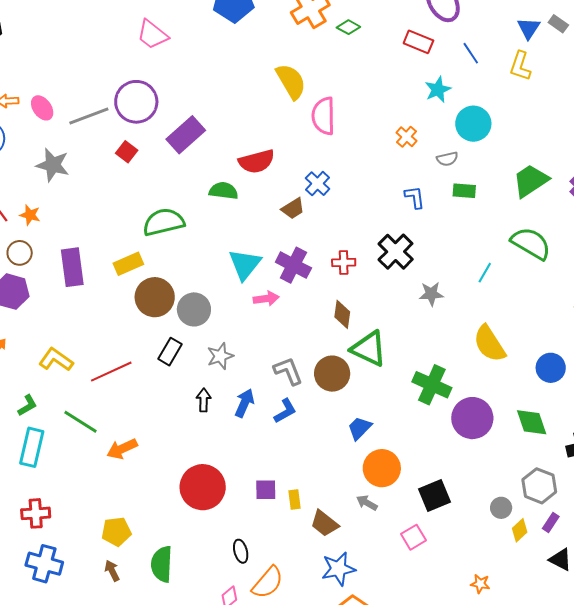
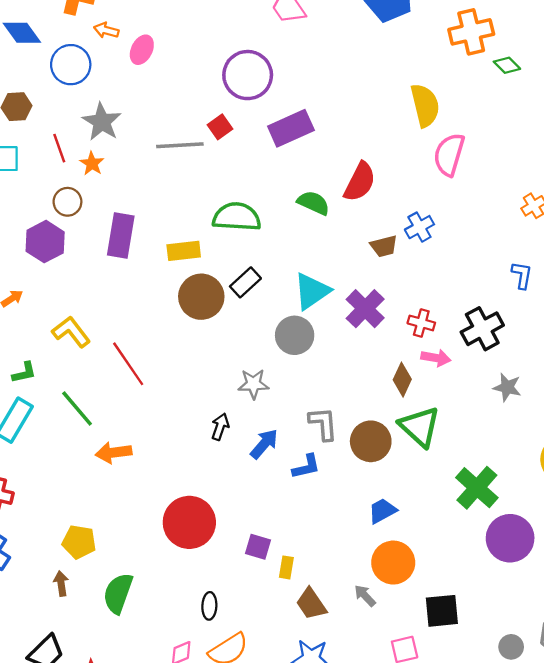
pink ellipse: (42, 108) -> (142, 50), turned 45
gray line: (89, 116) -> (180, 145), moved
red semicircle: (257, 161) -> (360, 182), turned -66
gray star: (53, 165) -> (102, 122), moved
pink arrow: (266, 299) -> (436, 358), moved
gray circle: (194, 309) -> (295, 335), moved
black rectangle: (170, 352) -> (245, 282), moved
red line: (111, 372) -> (128, 364), turned 63

